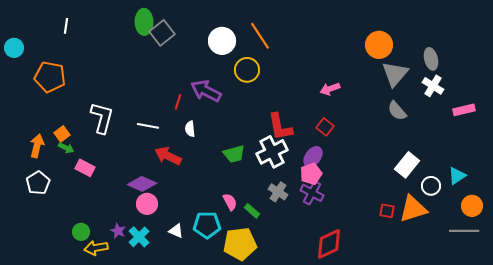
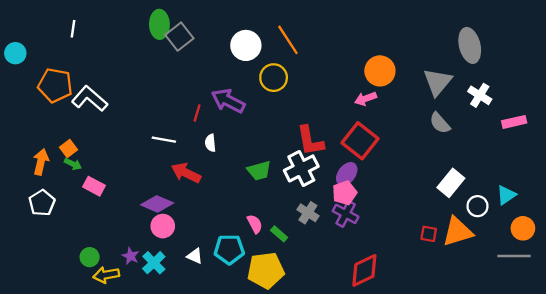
orange circle: (379, 45) -> (380, 71), moved
gray ellipse: (431, 59) -> (470, 45), moved, size x1.4
white L-shape: (102, 118) -> (90, 99), moved, turned -64
red square: (325, 127) -> (360, 141), size x1.8

